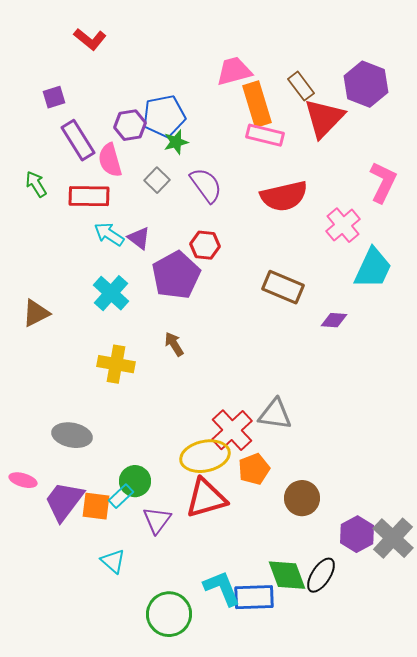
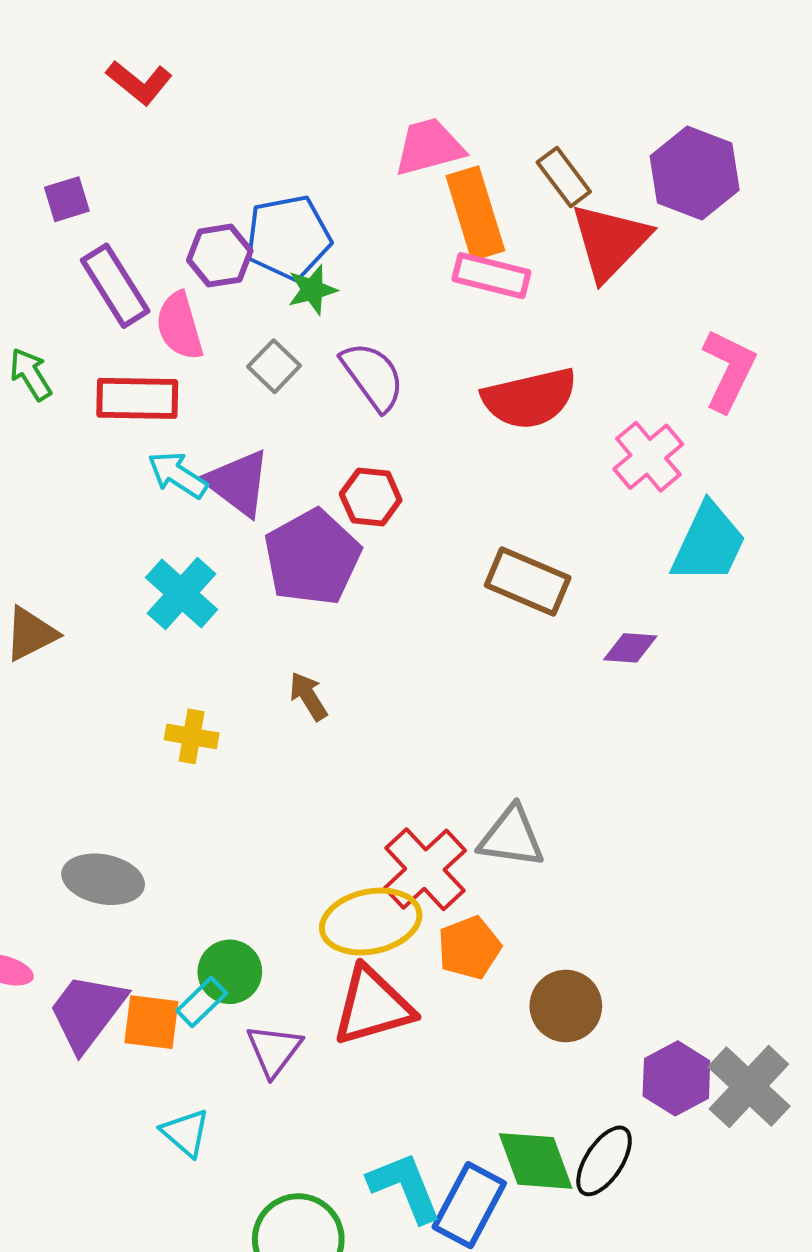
purple triangle: (139, 238) -> (238, 483), size x1.5
yellow cross: (116, 364) -> (192, 736), size x0.7
blue rectangle: (254, 597) -> (469, 1205), turned -60

